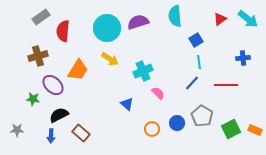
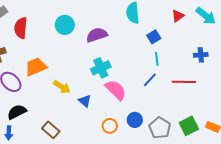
purple semicircle: (138, 22) -> (97, 35), moved
cyan circle: (107, 28) -> (65, 25), size x0.7
yellow arrow: (110, 59) -> (62, 87), moved
orange trapezoid: (78, 70) -> (36, 67), turned -145
pink semicircle: (158, 93) -> (116, 90), size x1.6
gray pentagon: (202, 116) -> (160, 128), moved
brown rectangle: (81, 133) -> (51, 130), moved

